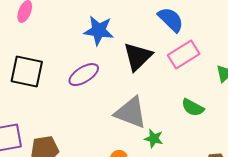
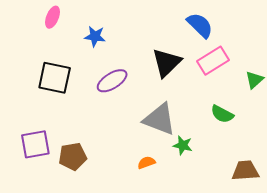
blue star: (99, 31) -> (95, 36), moved, size x0.7

